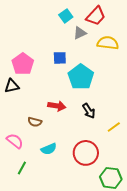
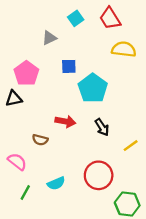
red trapezoid: (96, 16) -> (110, 18), turned 105
gray triangle: (80, 33) -> (49, 38), moved
cyan semicircle: (49, 149) -> (56, 183), moved

